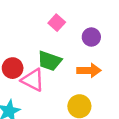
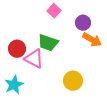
orange arrow: (89, 70) -> (92, 40), moved, turned 30

